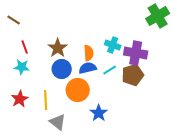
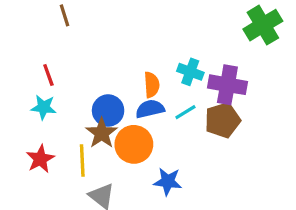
brown line: (14, 20) -> (65, 15), moved, turned 40
brown star: (58, 48) -> (102, 133), moved
blue star: (99, 113) -> (168, 181), turned -30

